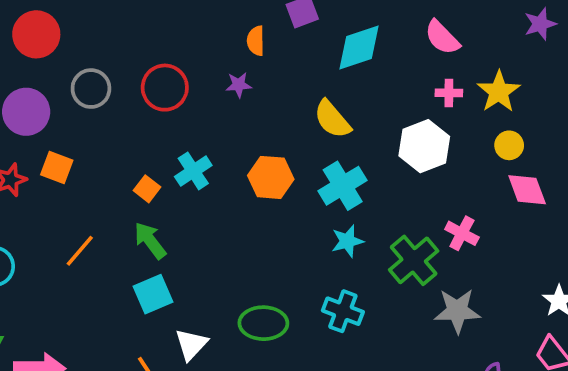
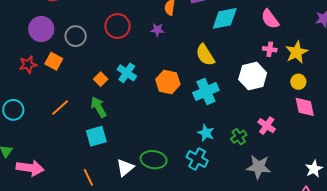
gray circle: (91, 89) -> (76, 36), moved
cyan cross: (193, 171) -> (127, 73), turned -30
cyan star: (347, 241) -> (206, 133), moved, turned 30
green cross: (414, 260) -> (239, 137), size x0.6
white triangle: (191, 344) -> (125, 168), moved

